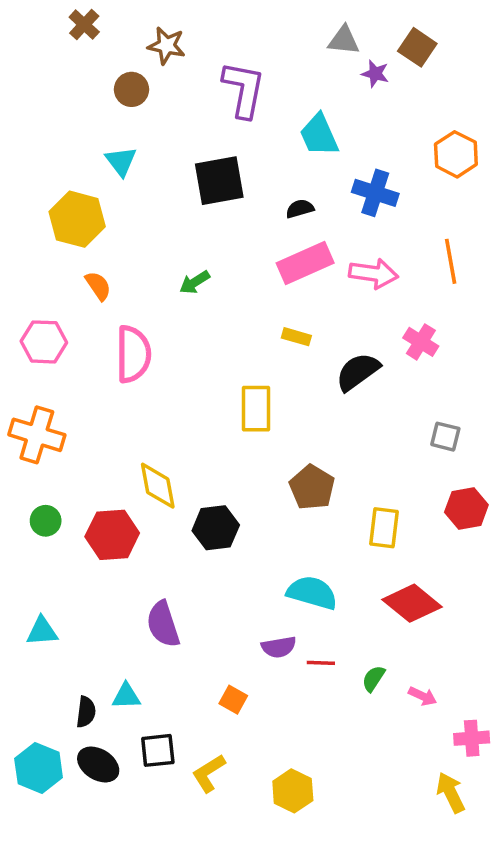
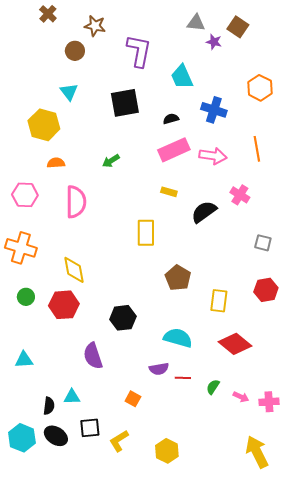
orange semicircle: (98, 286) -> (56, 163), turned -60
gray square: (445, 437) -> (263, 243), moved
yellow diamond: (158, 486) -> (74, 270), moved
black hexagon: (216, 528) -> (123, 318), moved
pink cross: (472, 738) -> (269, 402), moved
yellow arrow: (451, 793) -> (257, 452), size x1.4

